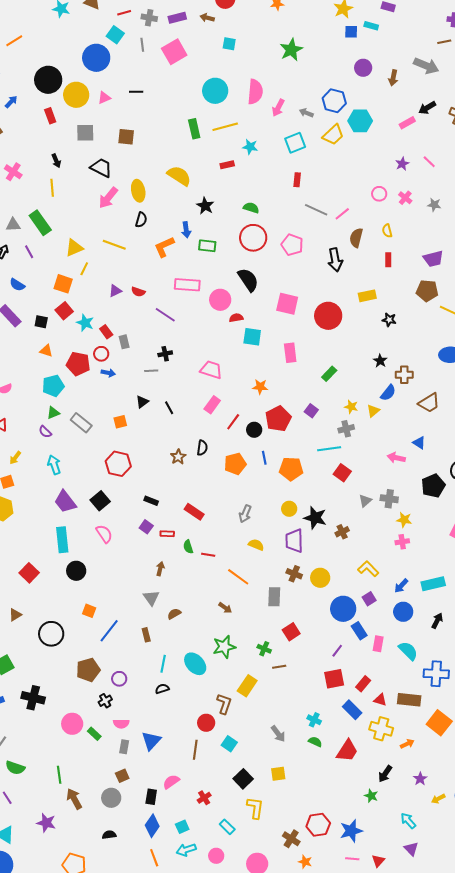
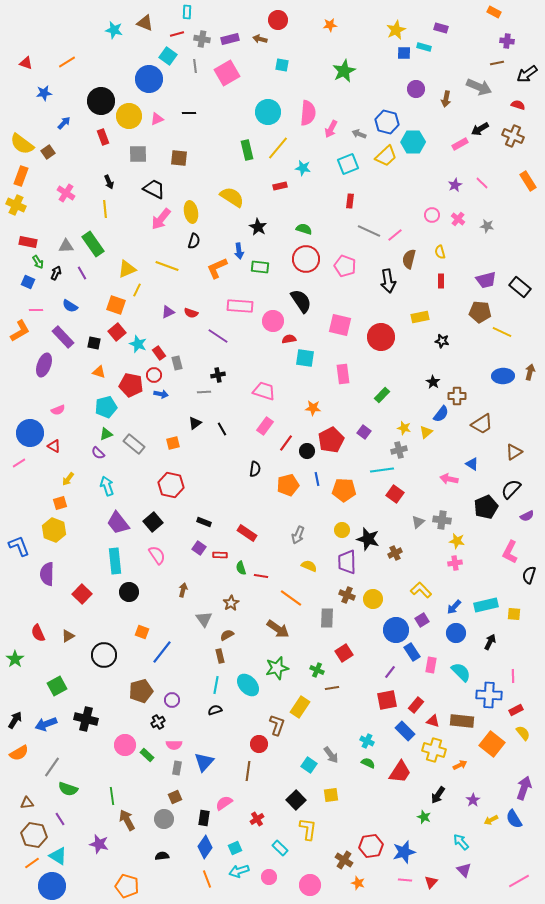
yellow line: (225, 127) -> (278, 148), turned -35
brown star: (178, 457) -> (231, 603), moved
brown arrow: (160, 569) -> (183, 590), moved
brown arrow: (225, 608) -> (278, 629), size x1.6
brown rectangle: (146, 635) -> (220, 656), moved
cyan square: (229, 744) -> (309, 765), moved

